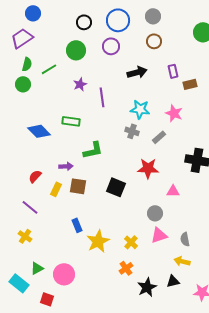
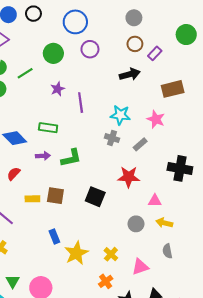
blue circle: (118, 20) -> (75, 22), moved
black circle: (84, 22) -> (33, 14), moved
purple rectangle: (173, 71) -> (155, 53), moved, turned 56
black arrow: (137, 72) -> (130, 74), moved
brown rectangle: (190, 84) -> (173, 89), size x1.5
purple arrow: (66, 166) -> (43, 156), moved
red semicircle: (35, 176) -> (14, 174), moved
yellow rectangle: (56, 189) -> (32, 199), turned 64
pink triangle: (159, 235) -> (140, 267), moved
yellow arrow: (182, 261) -> (164, 223), moved
green triangle: (37, 268) -> (13, 281), turned -32

